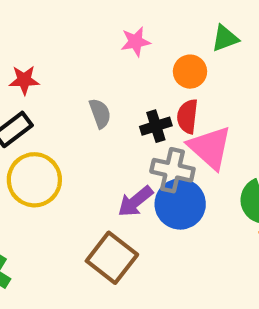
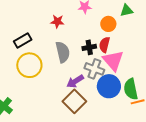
red star: (24, 80) -> (57, 21), moved
gray semicircle: (100, 113) -> (63, 52), moved, size x1.5
blue circle: (180, 204) -> (109, 86), moved
brown square: (112, 258) -> (74, 101), moved

